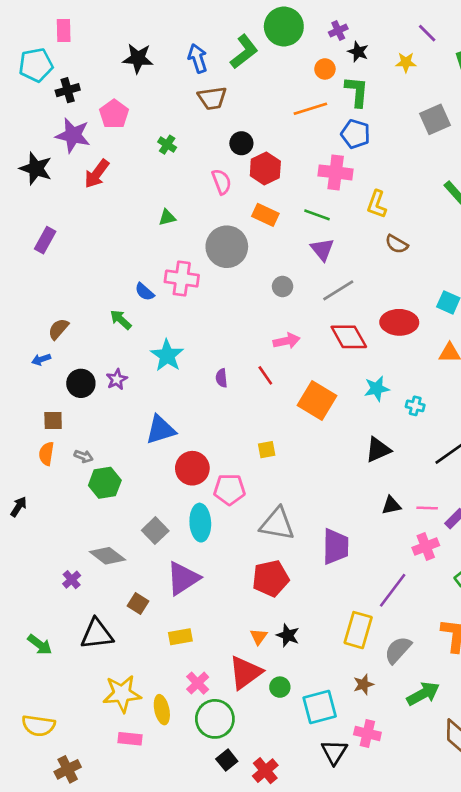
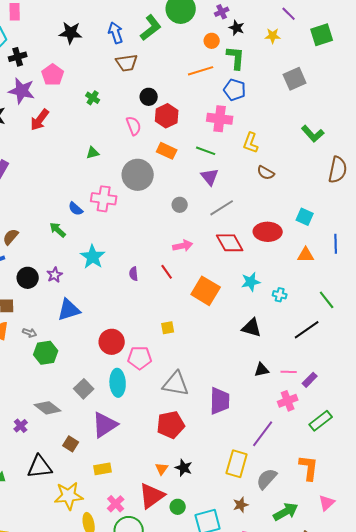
blue triangle: (160, 430) -> (69, 310), moved
black triangle: (378, 450) -> (252, 328), turned 40
yellow star: (122, 694) -> (69, 496), moved

